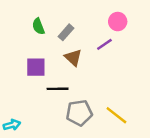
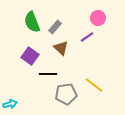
green semicircle: (38, 26) -> (32, 22), size x1.5
purple square: (36, 67) -> (30, 56), turned 36
yellow line: (116, 115) -> (94, 85), moved

